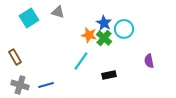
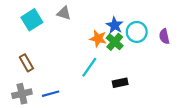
brown rectangle: (15, 57) -> (26, 63), moved
purple semicircle: (149, 61) -> (164, 36), moved
gray cross: (20, 85) -> (22, 94), turned -30

